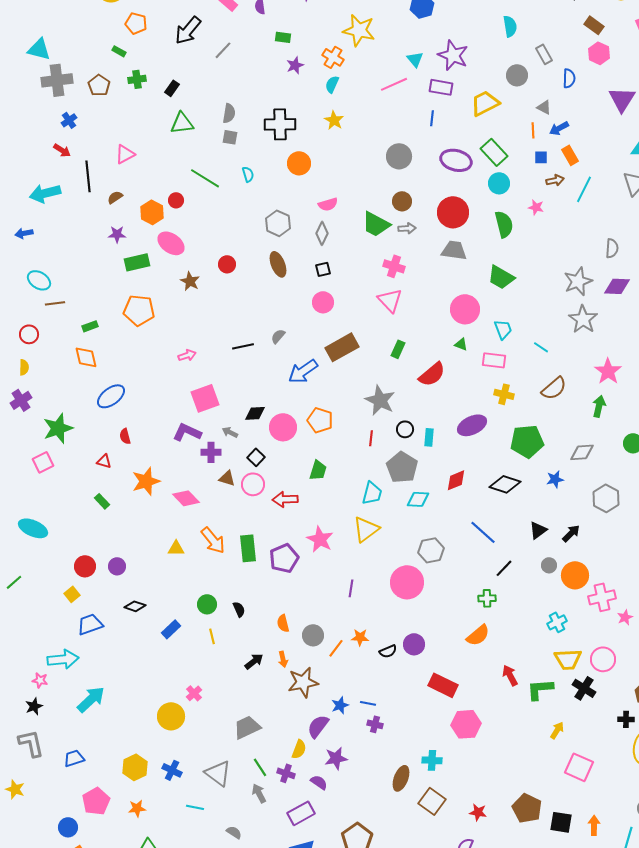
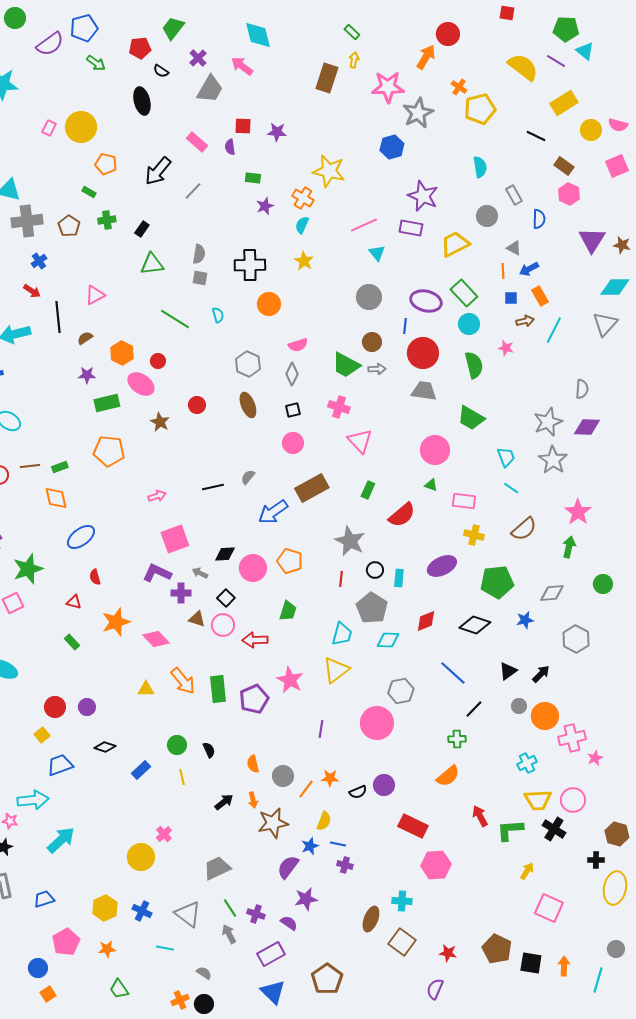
cyan triangle: (415, 59) -> (377, 253), moved
blue line: (432, 118) -> (405, 326), moved
red circle: (176, 200) -> (158, 361), moved
pink cross: (394, 266) -> (339, 407), moved
brown line: (55, 303) -> (30, 466), moved
cyan trapezoid: (503, 329) -> (506, 457), moved
yellow semicircle: (299, 749) -> (324, 821), moved

